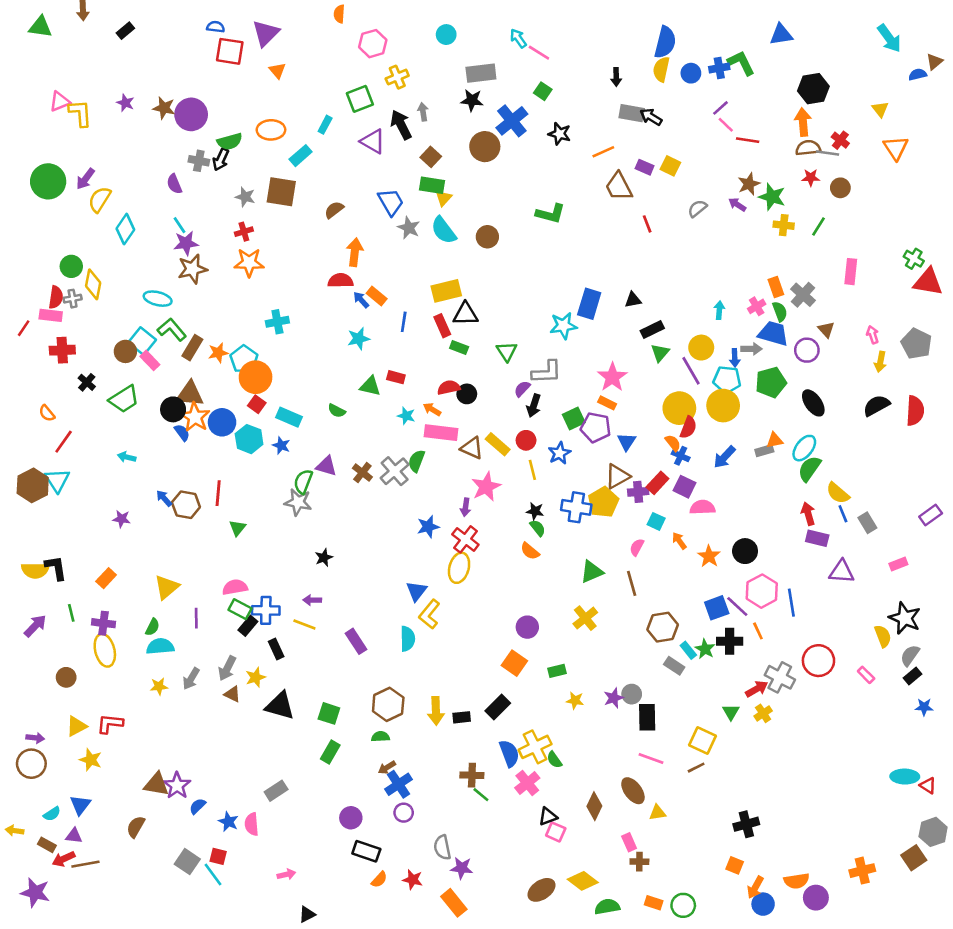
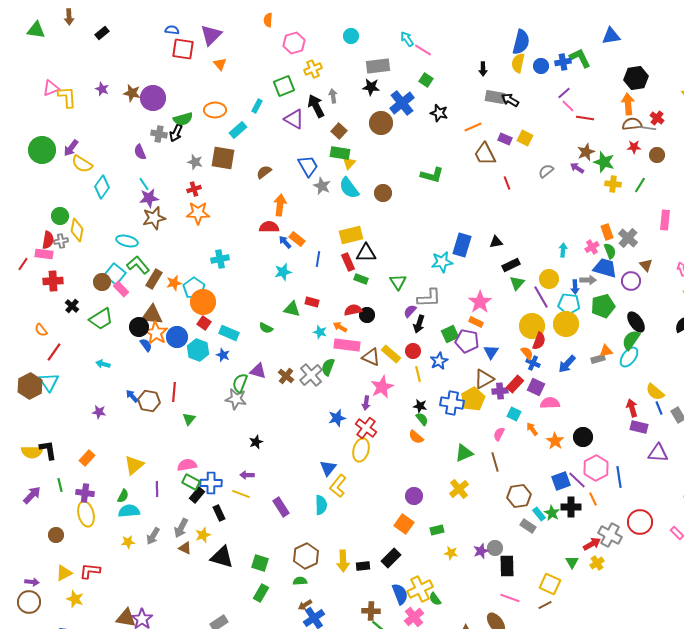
yellow semicircle: (100, 199) -> (82, 164), turned -90
green semicircle: (809, 469) -> (631, 340), moved

